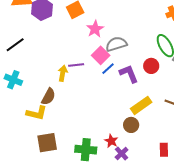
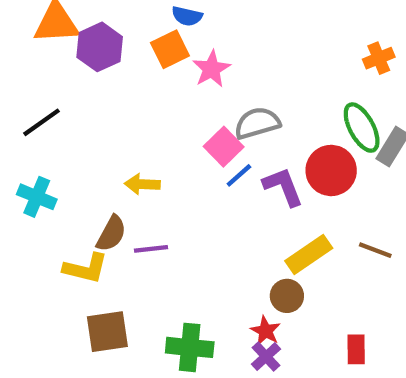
pink star: (95, 29) -> (211, 69), moved
purple line: (76, 65) -> (151, 249), moved
red circle: (151, 66) -> (331, 170), size x1.5
yellow arrow: (63, 73) -> (142, 184), turned -98
red star: (111, 141) -> (265, 331), moved

